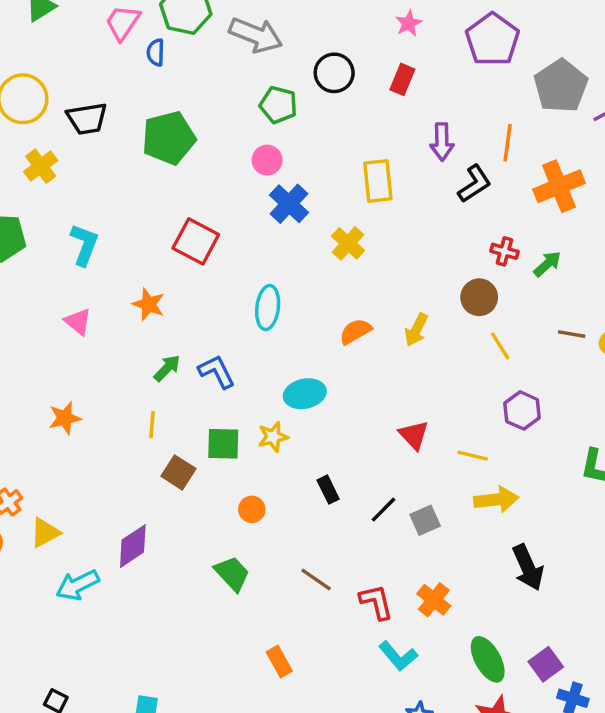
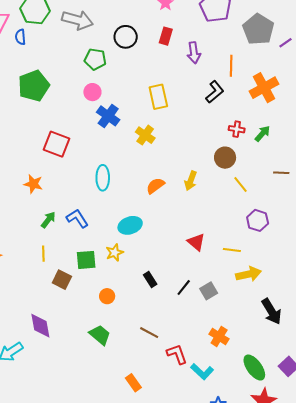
purple arrow: (442, 142) -> (194, 53), moved
purple diamond: (133, 546) -> (40, 326), turned -60
red L-shape: (376, 602) -> (177, 354), moved

